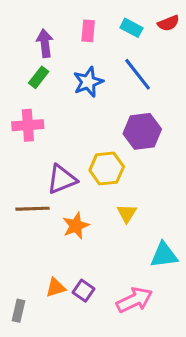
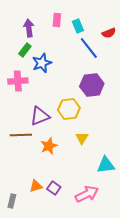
red semicircle: (169, 23) -> (109, 33), moved
cyan rectangle: (131, 28) -> (78, 26), moved, turned 40
blue star: (88, 82) -> (42, 63), moved

